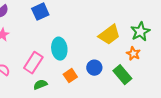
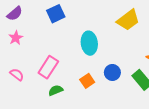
yellow trapezoid: (109, 35) -> (128, 20), moved
cyan ellipse: (59, 49) -> (89, 43), moved

